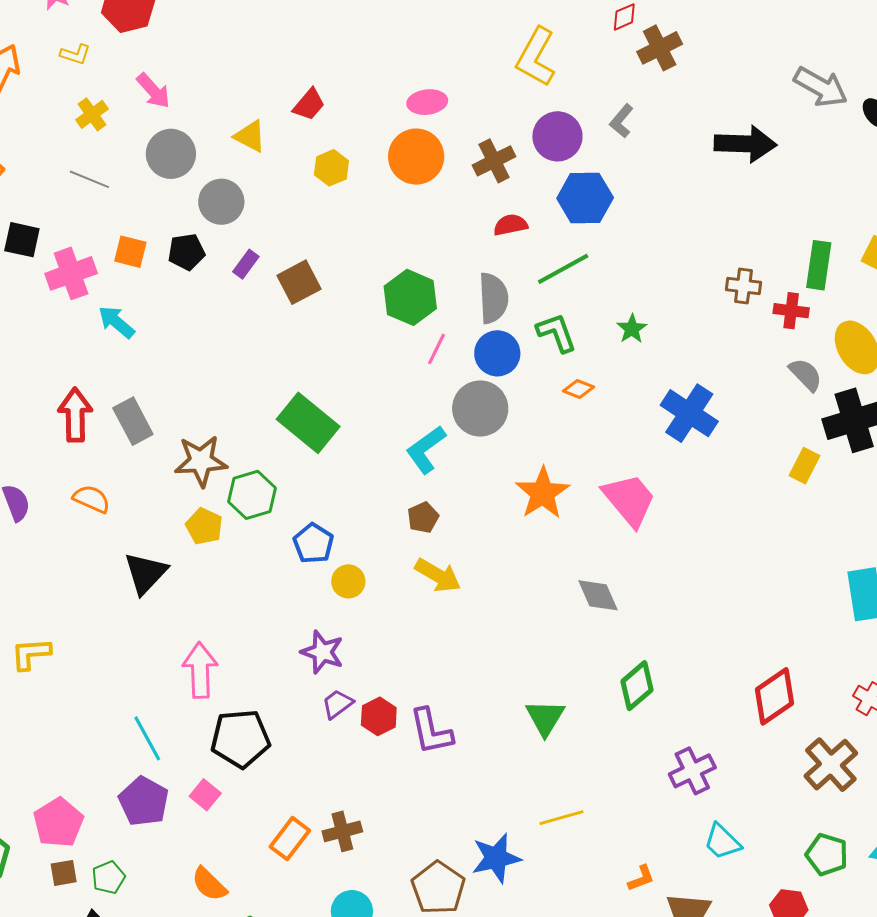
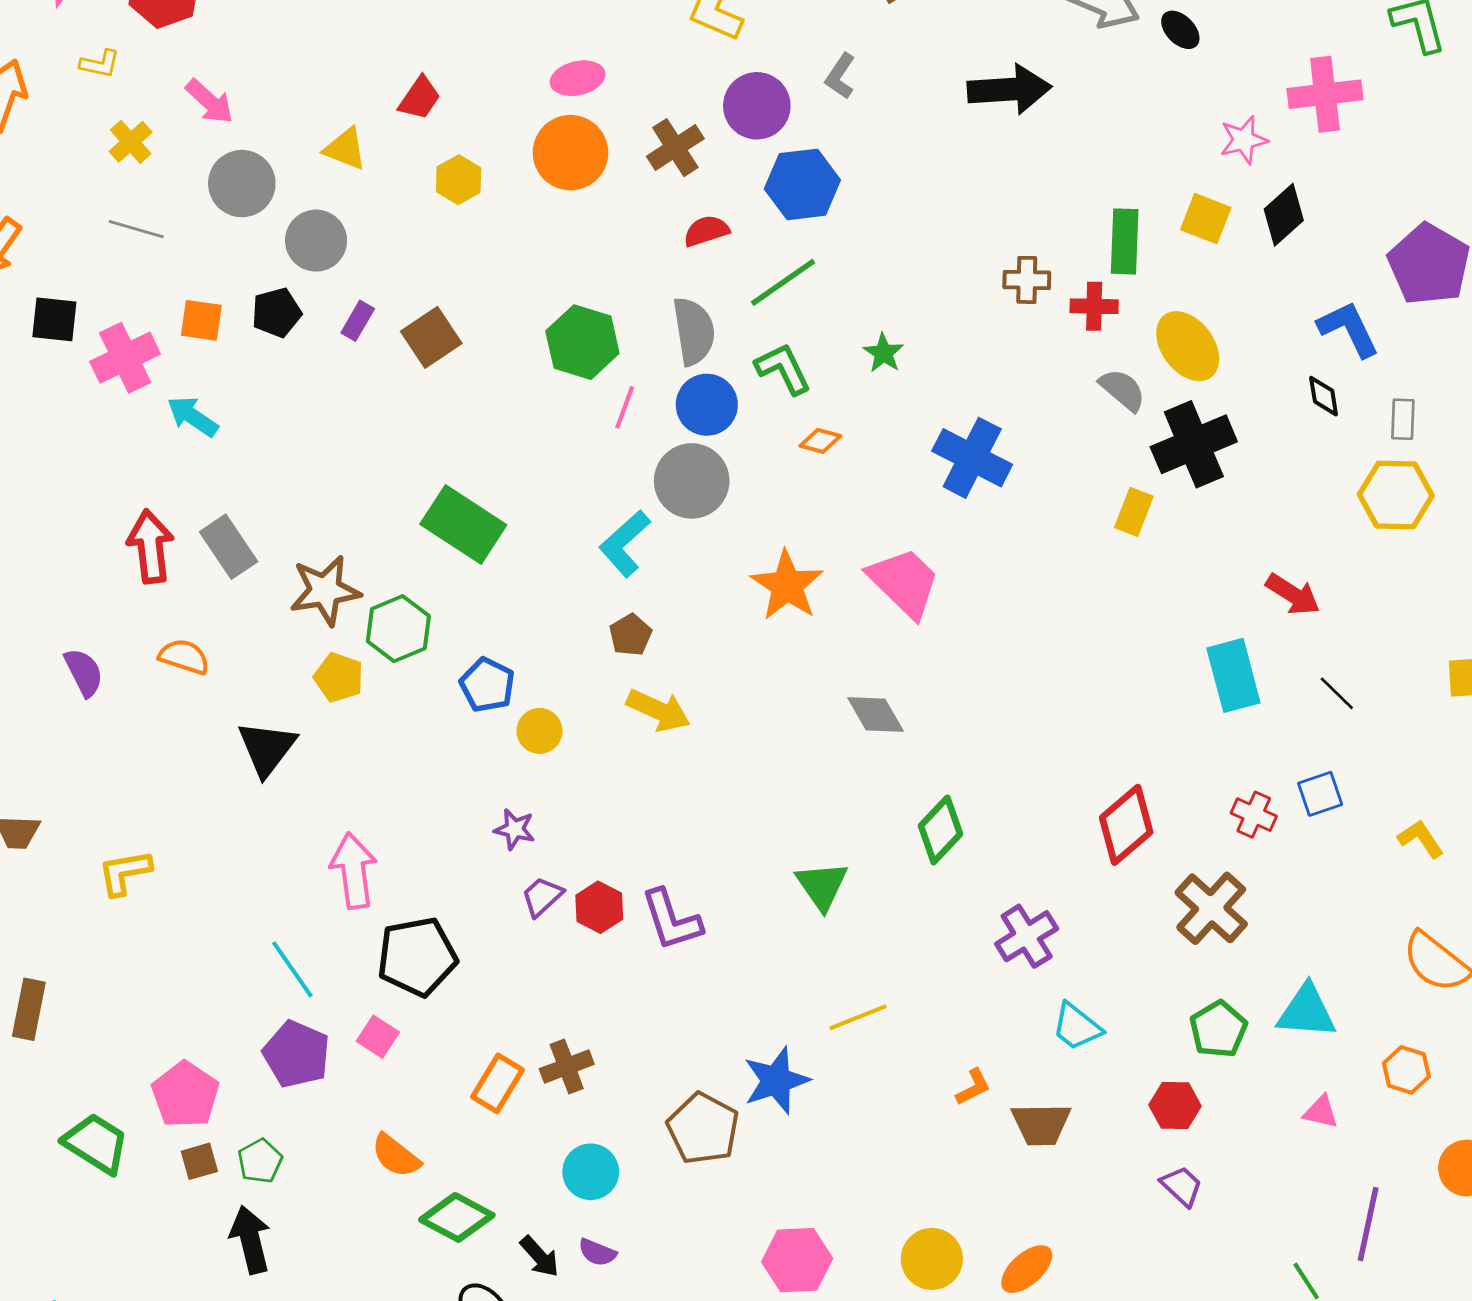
purple star: (322, 652) -> (515, 829), size x0.7
green pentagon: (827, 855) -> (1218, 1029), turned 30

